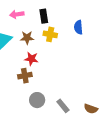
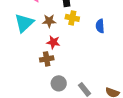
blue semicircle: (78, 27) -> (100, 26), moved

